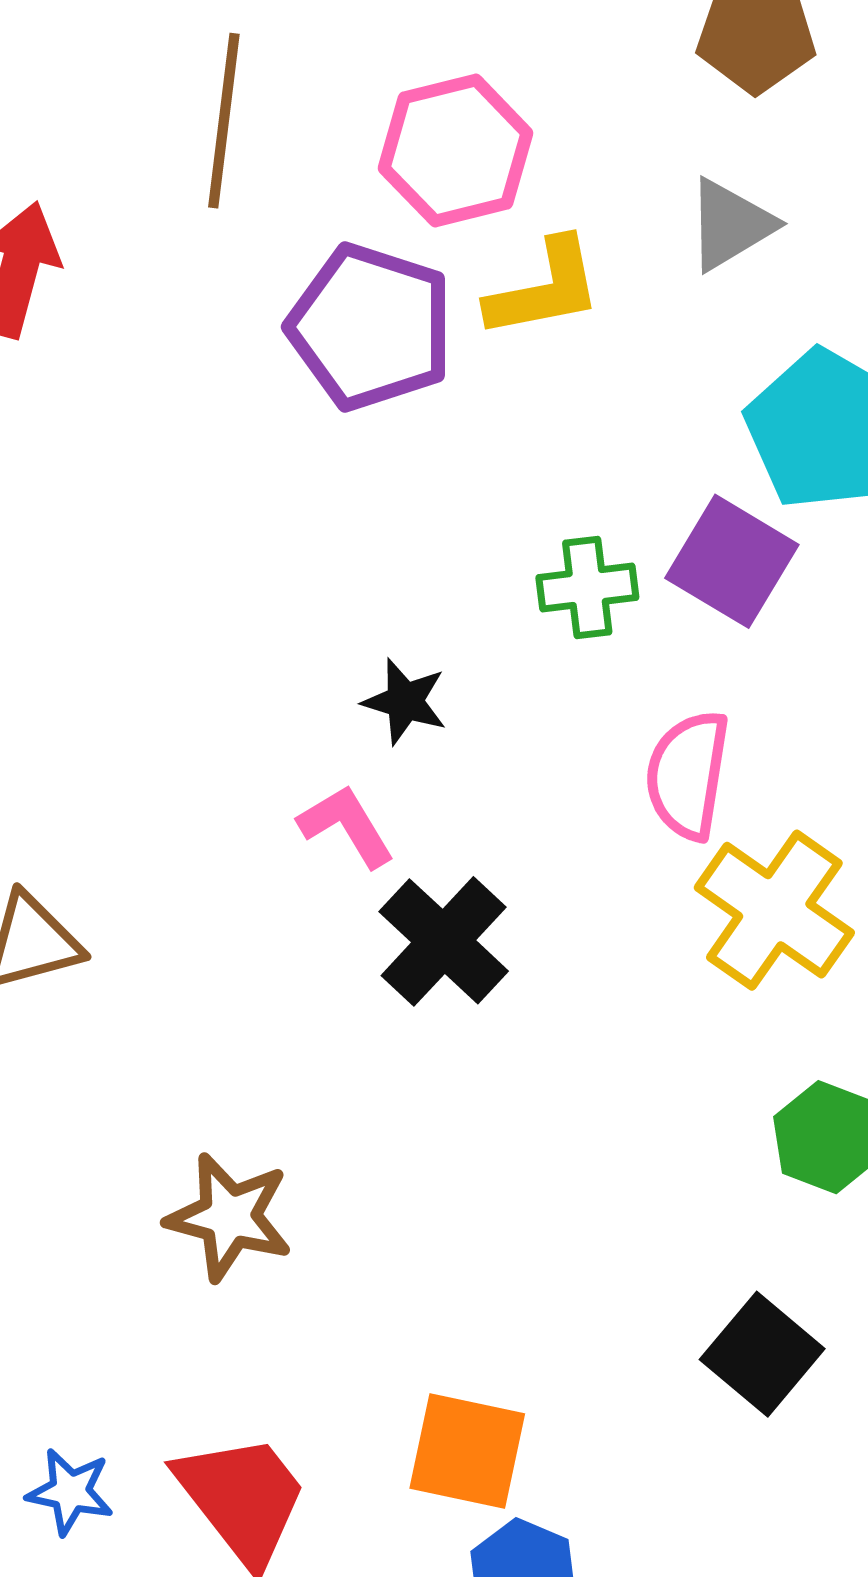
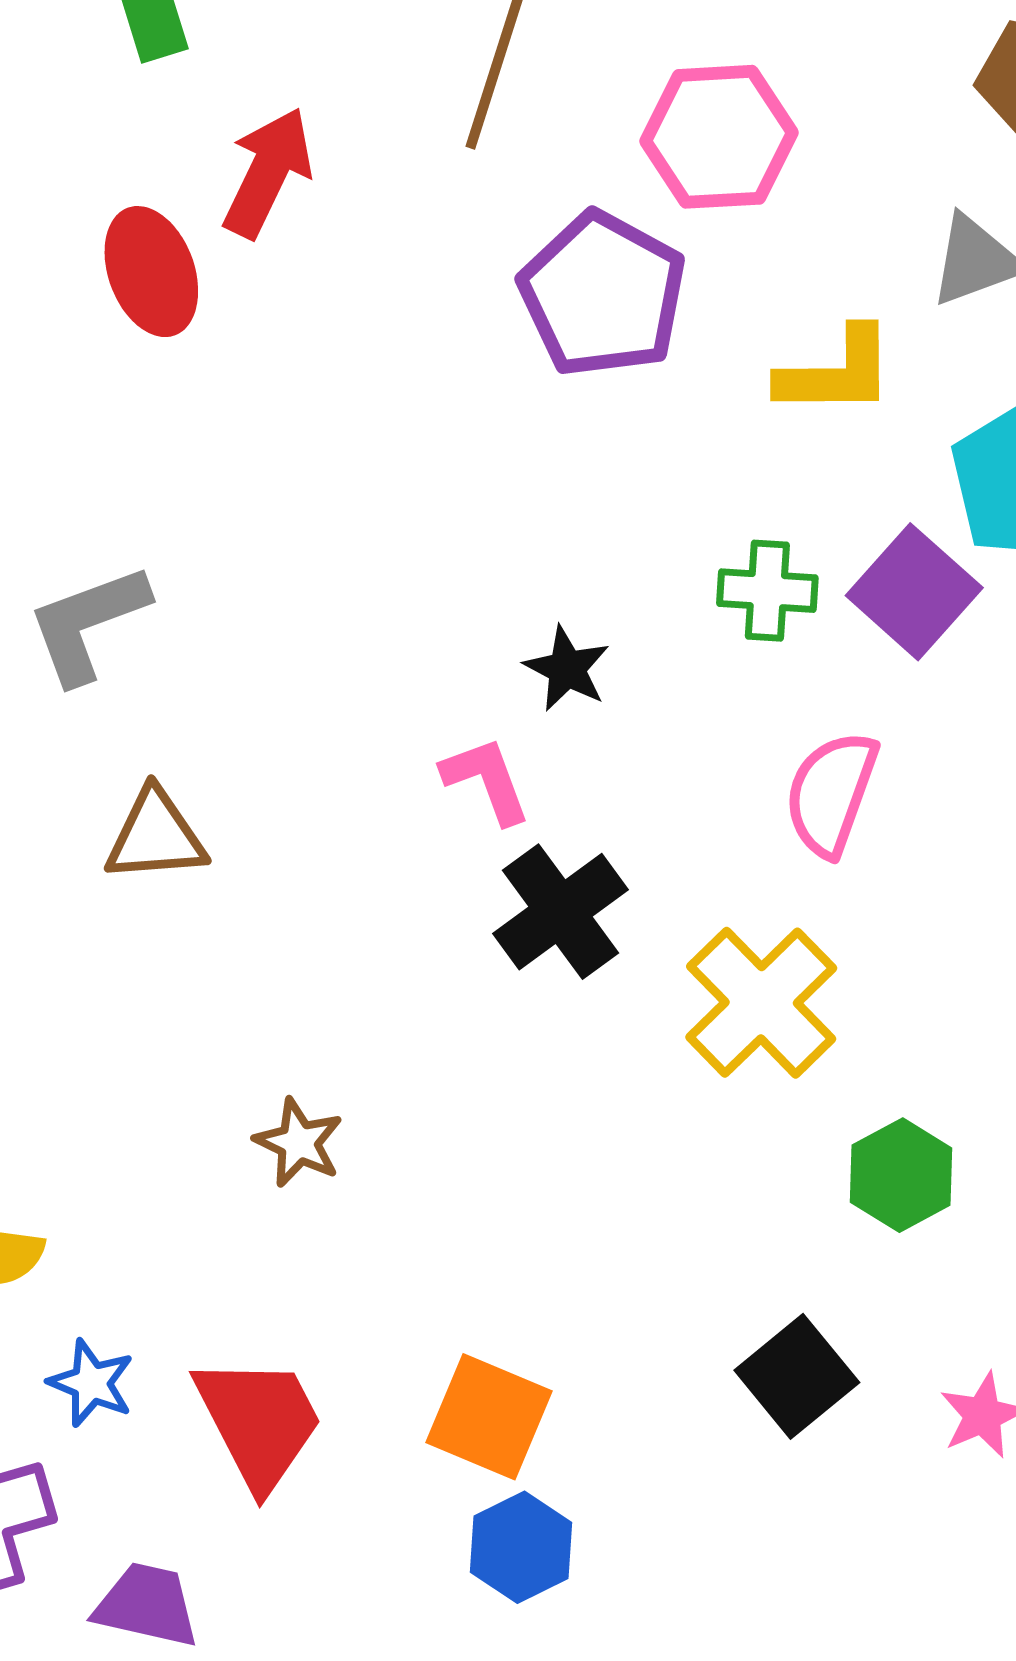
yellow L-shape: (544, 289) -> (836, 372), moved
yellow cross: (774, 910) -> (761, 1003), moved
brown star: (229, 1217) -> (299, 1143), size x0.7

